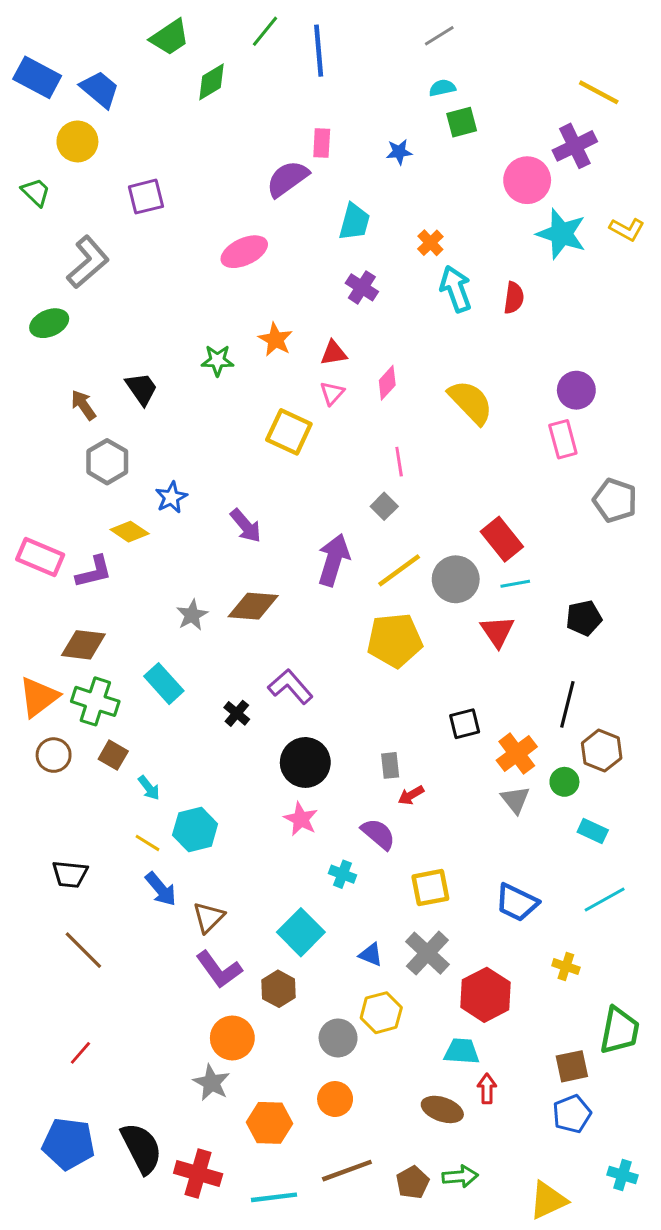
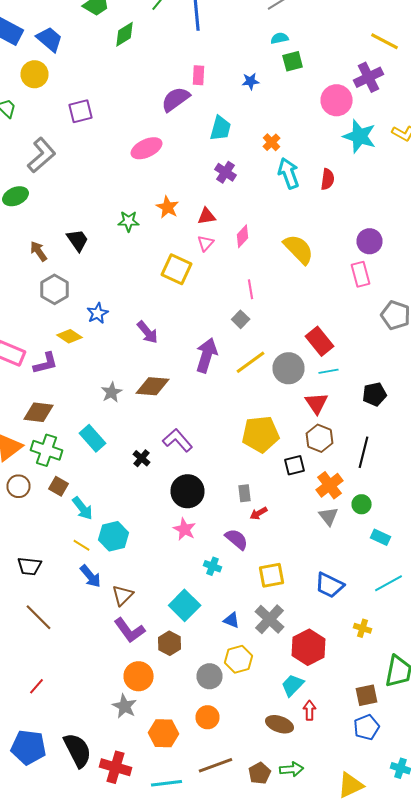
yellow pentagon: (395, 640) -> (260, 434), moved
brown hexagon: (602, 751) -> (320, 438), moved
cyan arrow: (149, 788) -> (82, 508), size x1.4
cyan trapezoid: (462, 1051) -> (292, 685), turned -50

